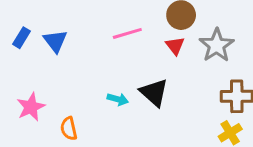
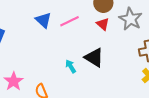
blue triangle: (55, 41) -> (43, 20), moved
cyan arrow: (118, 99) -> (71, 66), turned -128

